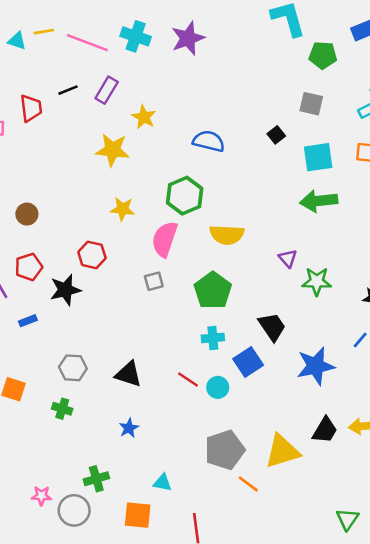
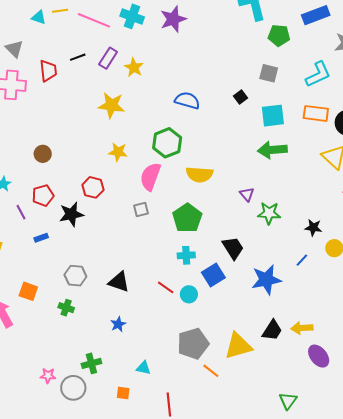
yellow star: (144, 117) -> (134, 67), moved
orange square: (138, 515) -> (123, 393), size x0.6

